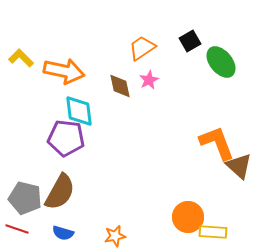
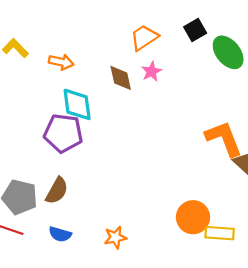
orange arrow: (64, 71) -> (61, 62), size x0.6
brown semicircle: (60, 192) -> (57, 191), size x0.7

